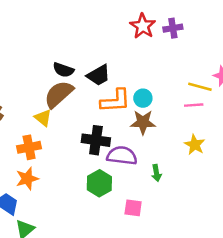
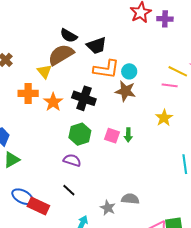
purple semicircle: (122, 156) -> (72, 160), moved, size x0.7
orange star: (27, 179) -> (53, 102), moved, turned -30
pink square: (133, 208) -> (112, 136), moved

